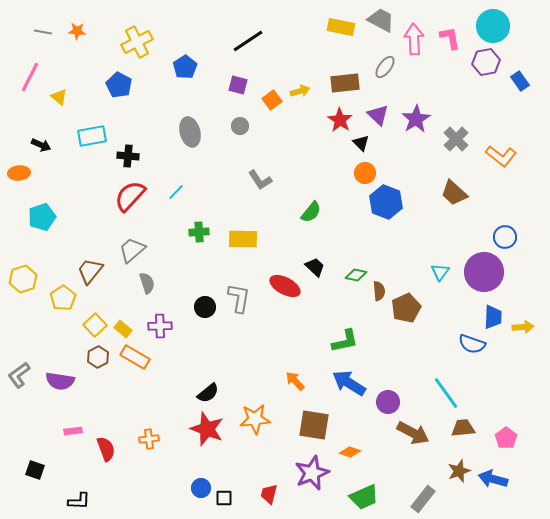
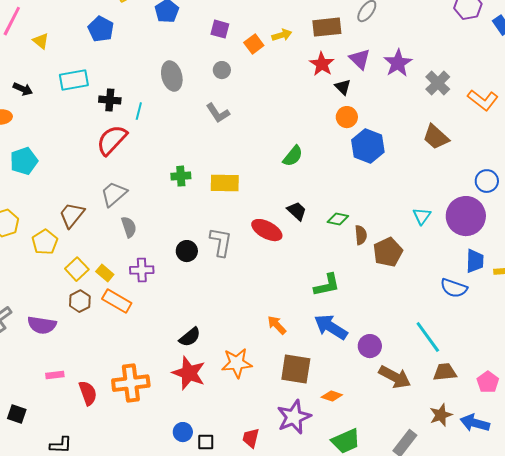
gray L-shape: (260, 180) -> (218, 113), moved
cyan line: (176, 192) -> (139, 111), moved, turned -30
orange cross: (149, 439) -> (131, 383), size x1.8

